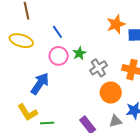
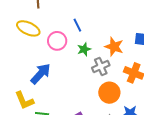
orange star: (116, 24) -> (114, 47), moved, turned 30
blue line: (57, 32) -> (77, 25), moved
pink circle: (59, 56) -> (57, 41), moved

